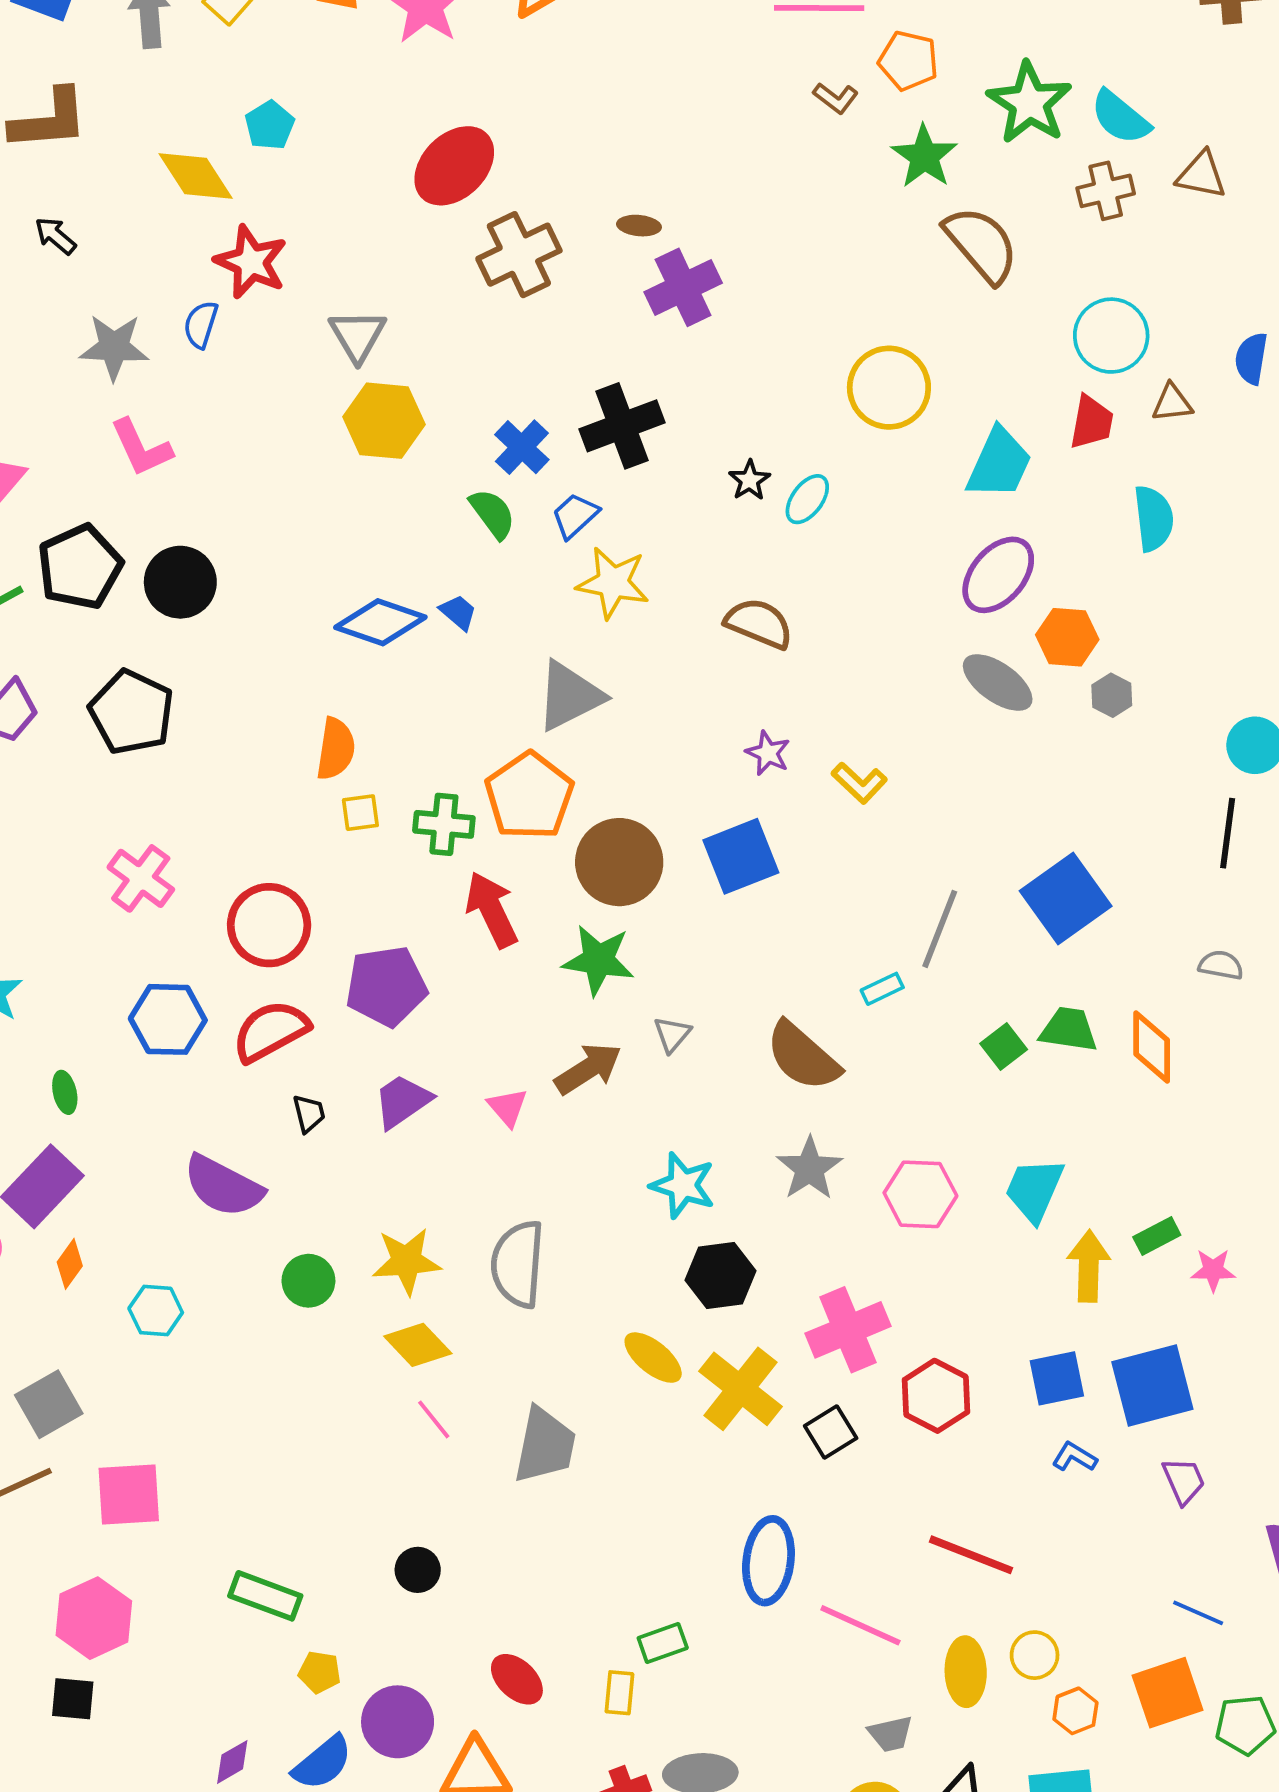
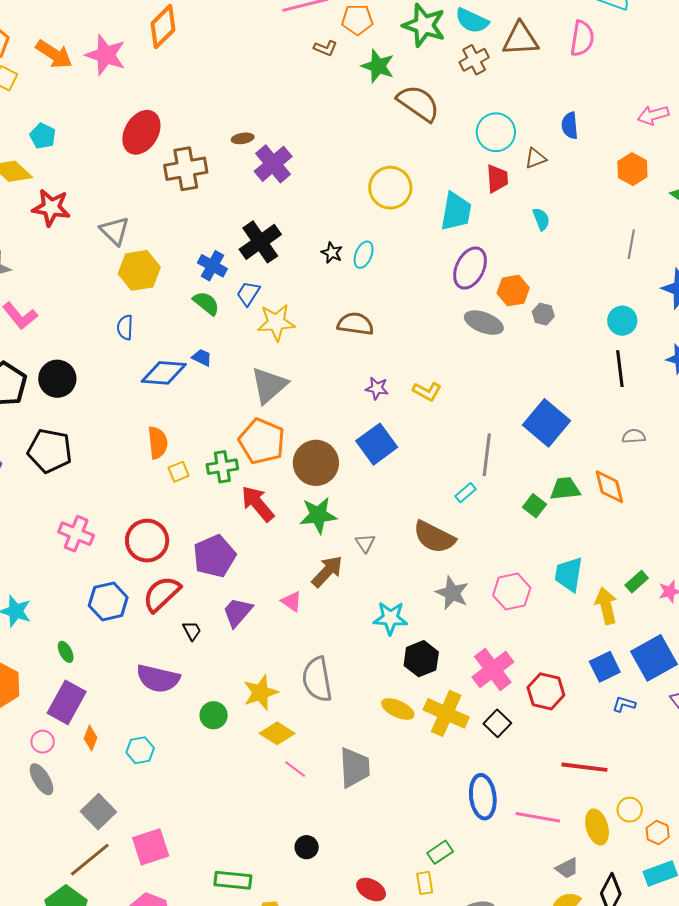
brown triangle: (1201, 175) -> (520, 39), size x1.4
brown cross: (519, 255) -> (186, 169), turned 30
blue semicircle: (201, 325) -> (125, 327), moved
cyan semicircle: (1154, 518) -> (541, 219), size x0.7

